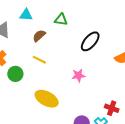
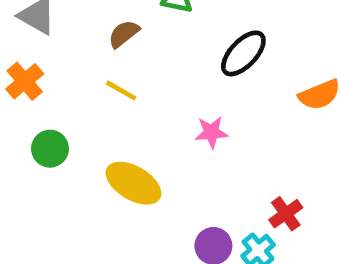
green circle: (15, 74) -> (50, 149), moved
red cross: (112, 108) -> (286, 214), turned 32

